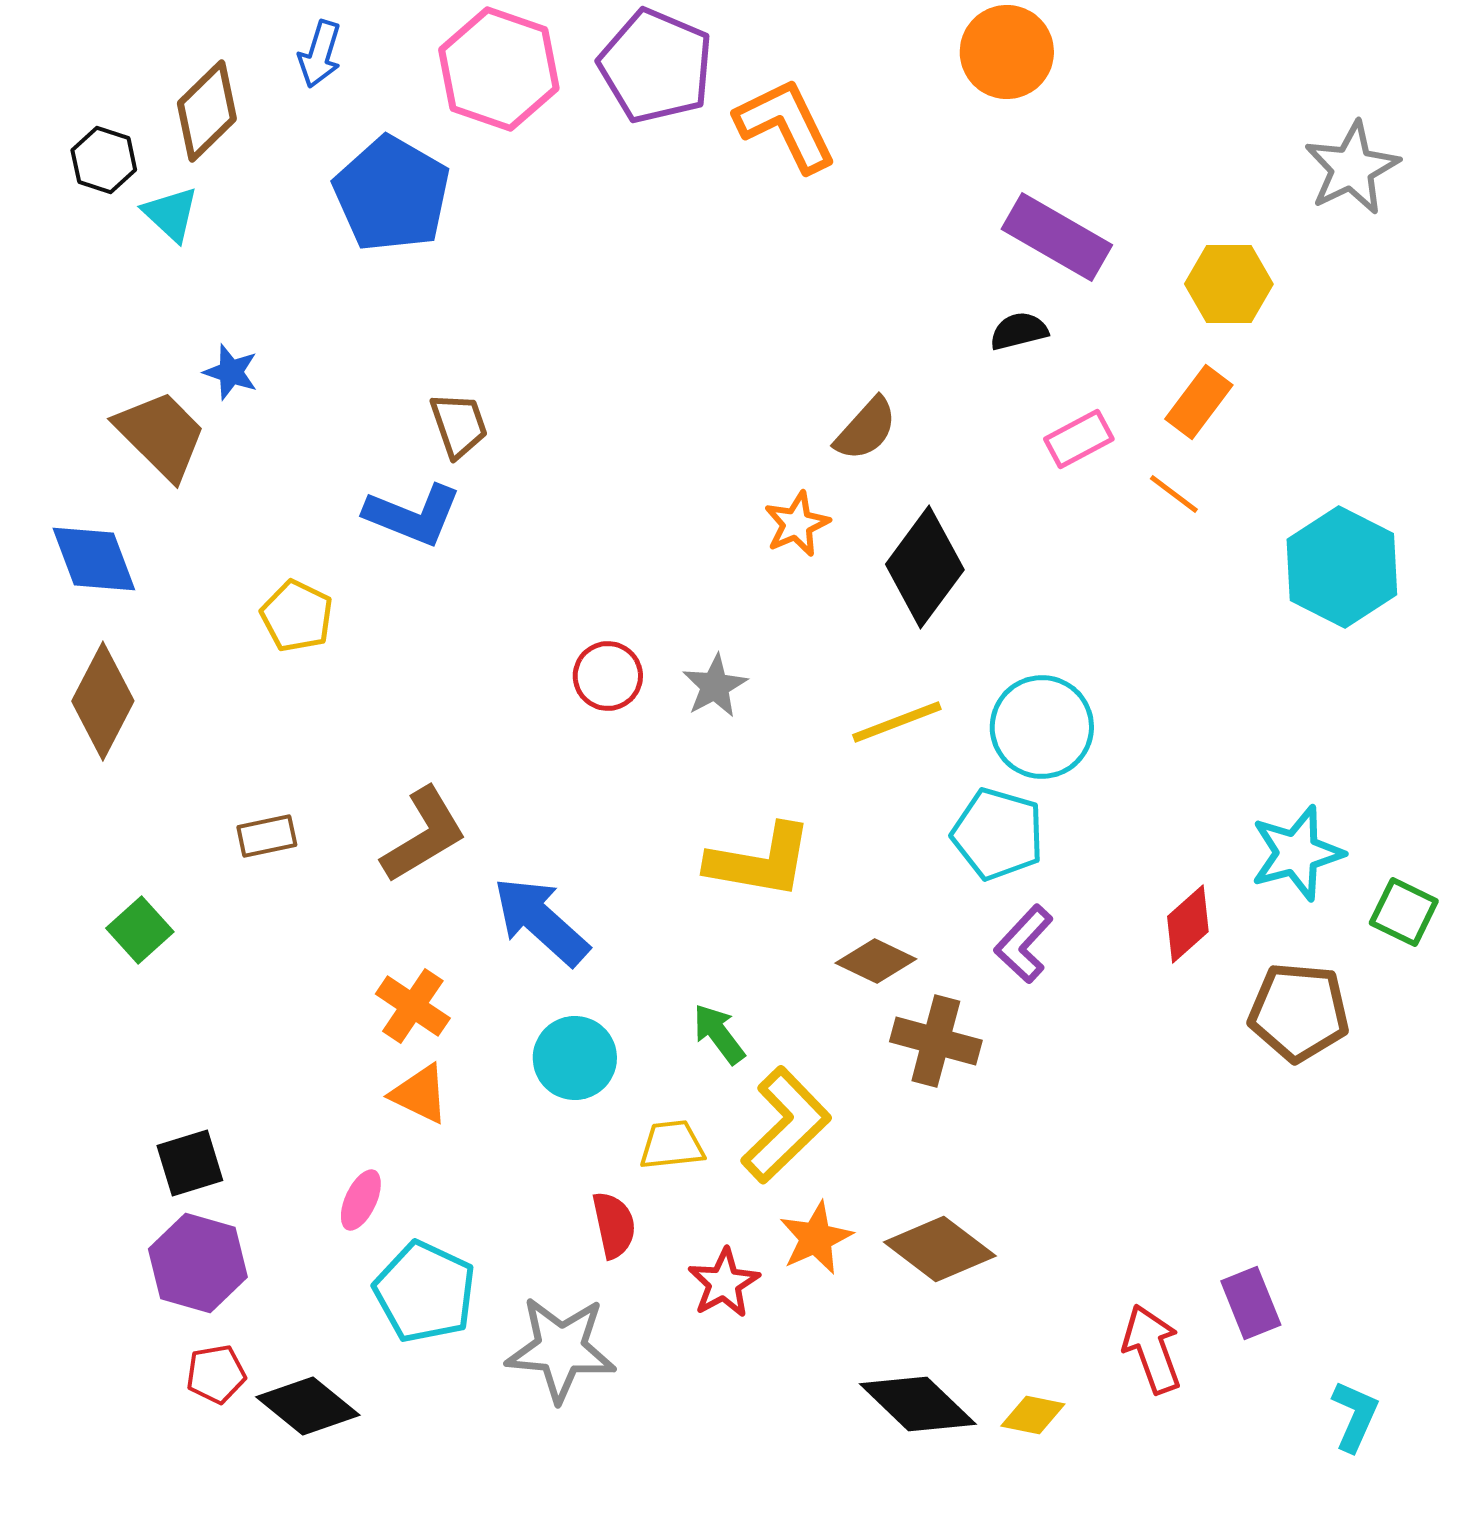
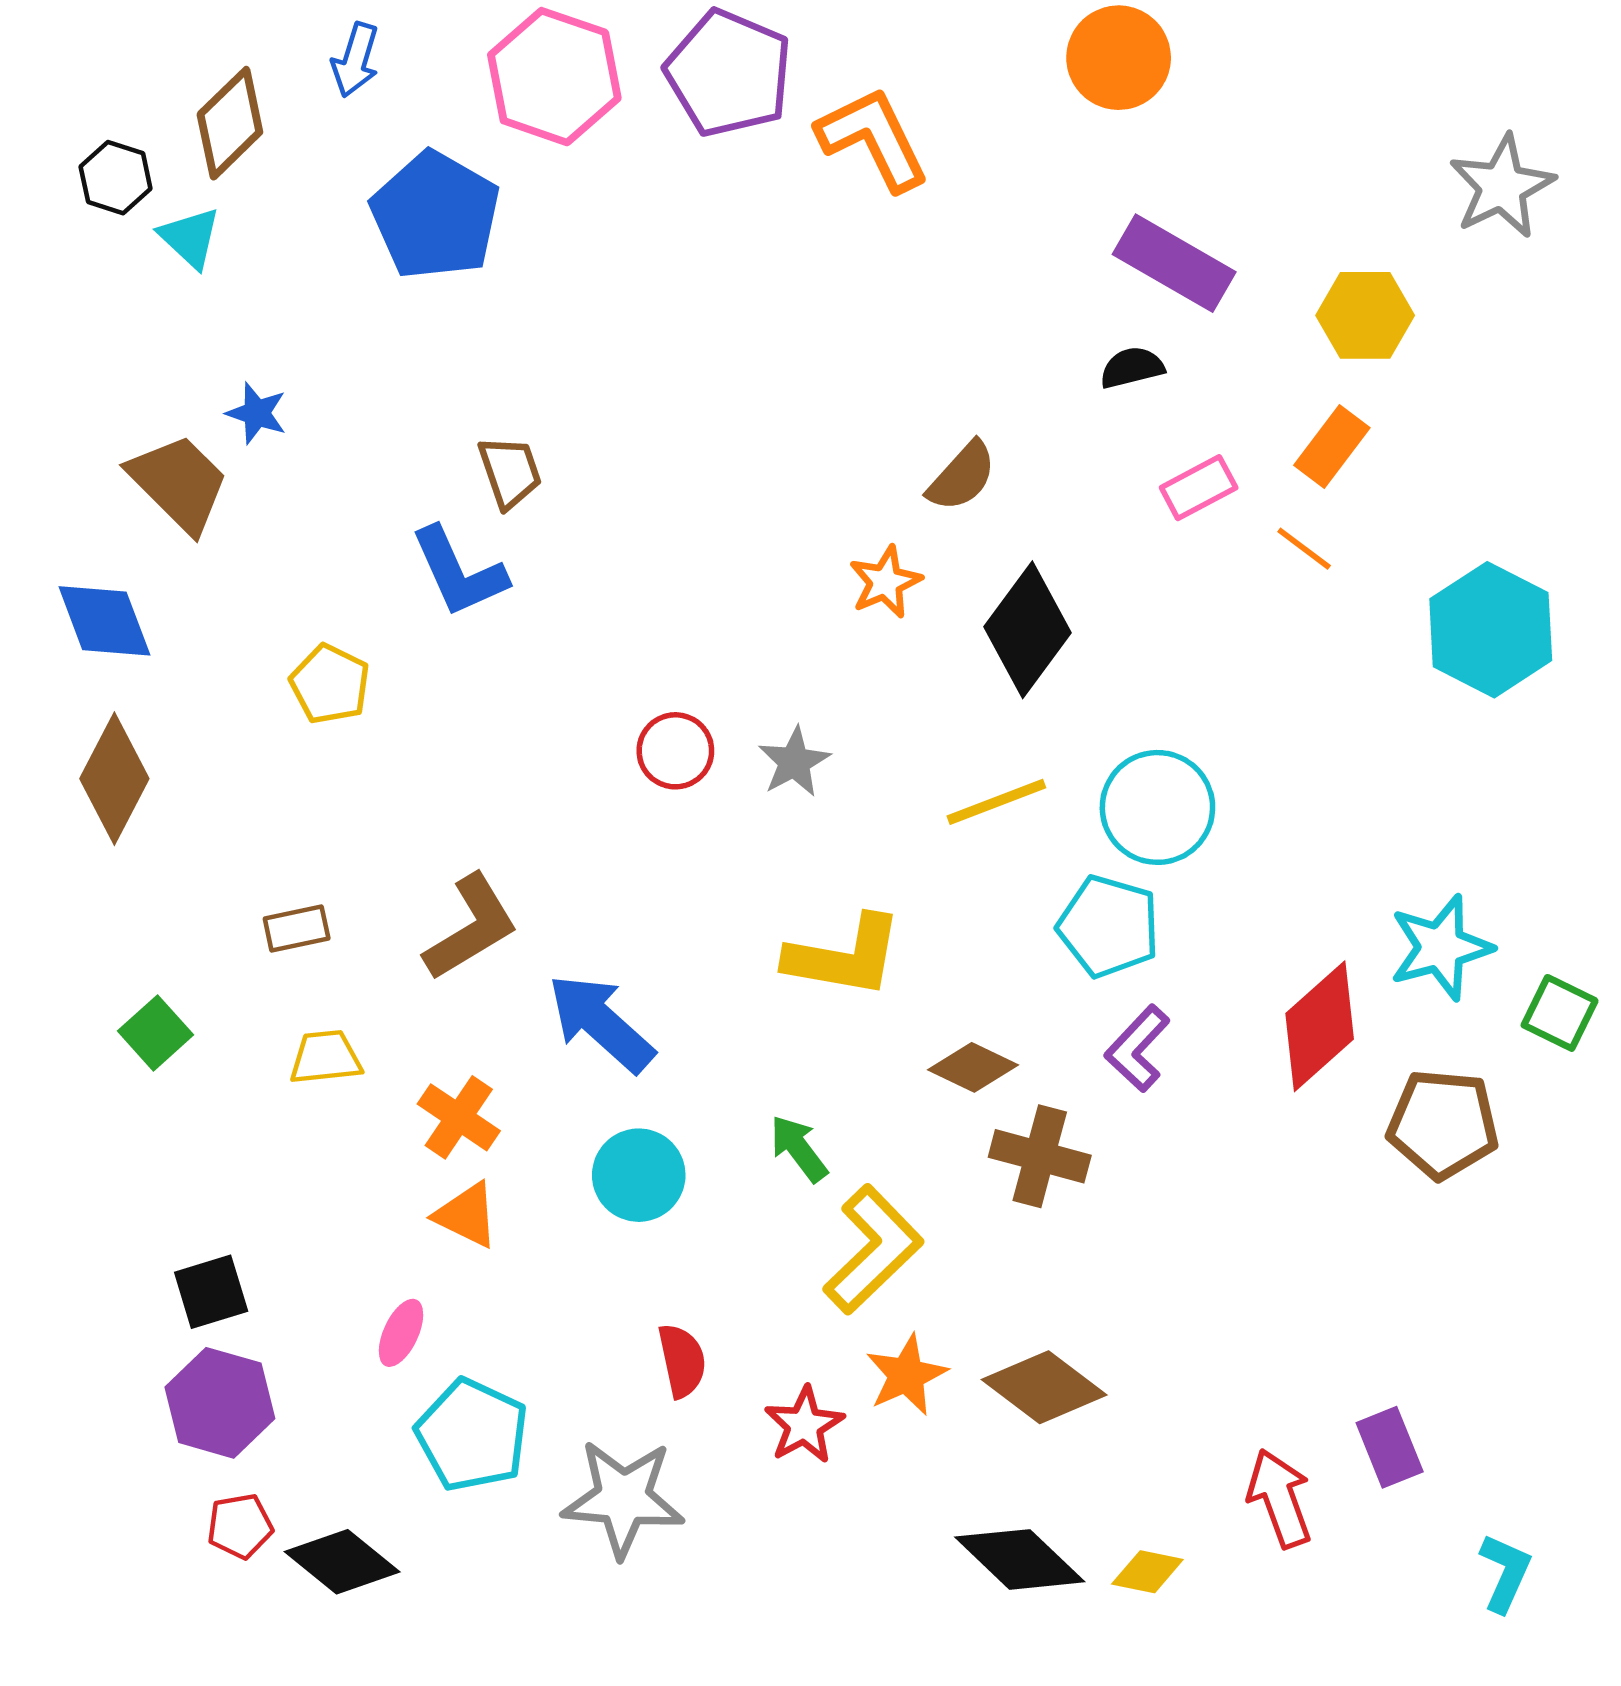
blue L-shape: (413, 515) -> (459, 572), turned 44
red diamond: (1188, 924) -> (1320, 1026), size x1.5
yellow trapezoid: (672, 1145) -> (325, 1057), moved

